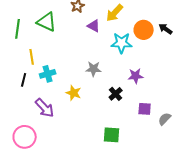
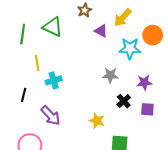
gray star: (94, 69) -> (110, 75), moved
black line: (24, 80) -> (24, 95), moved
yellow star: (74, 93) -> (97, 121), moved
purple square: (145, 109) -> (147, 109), moved

